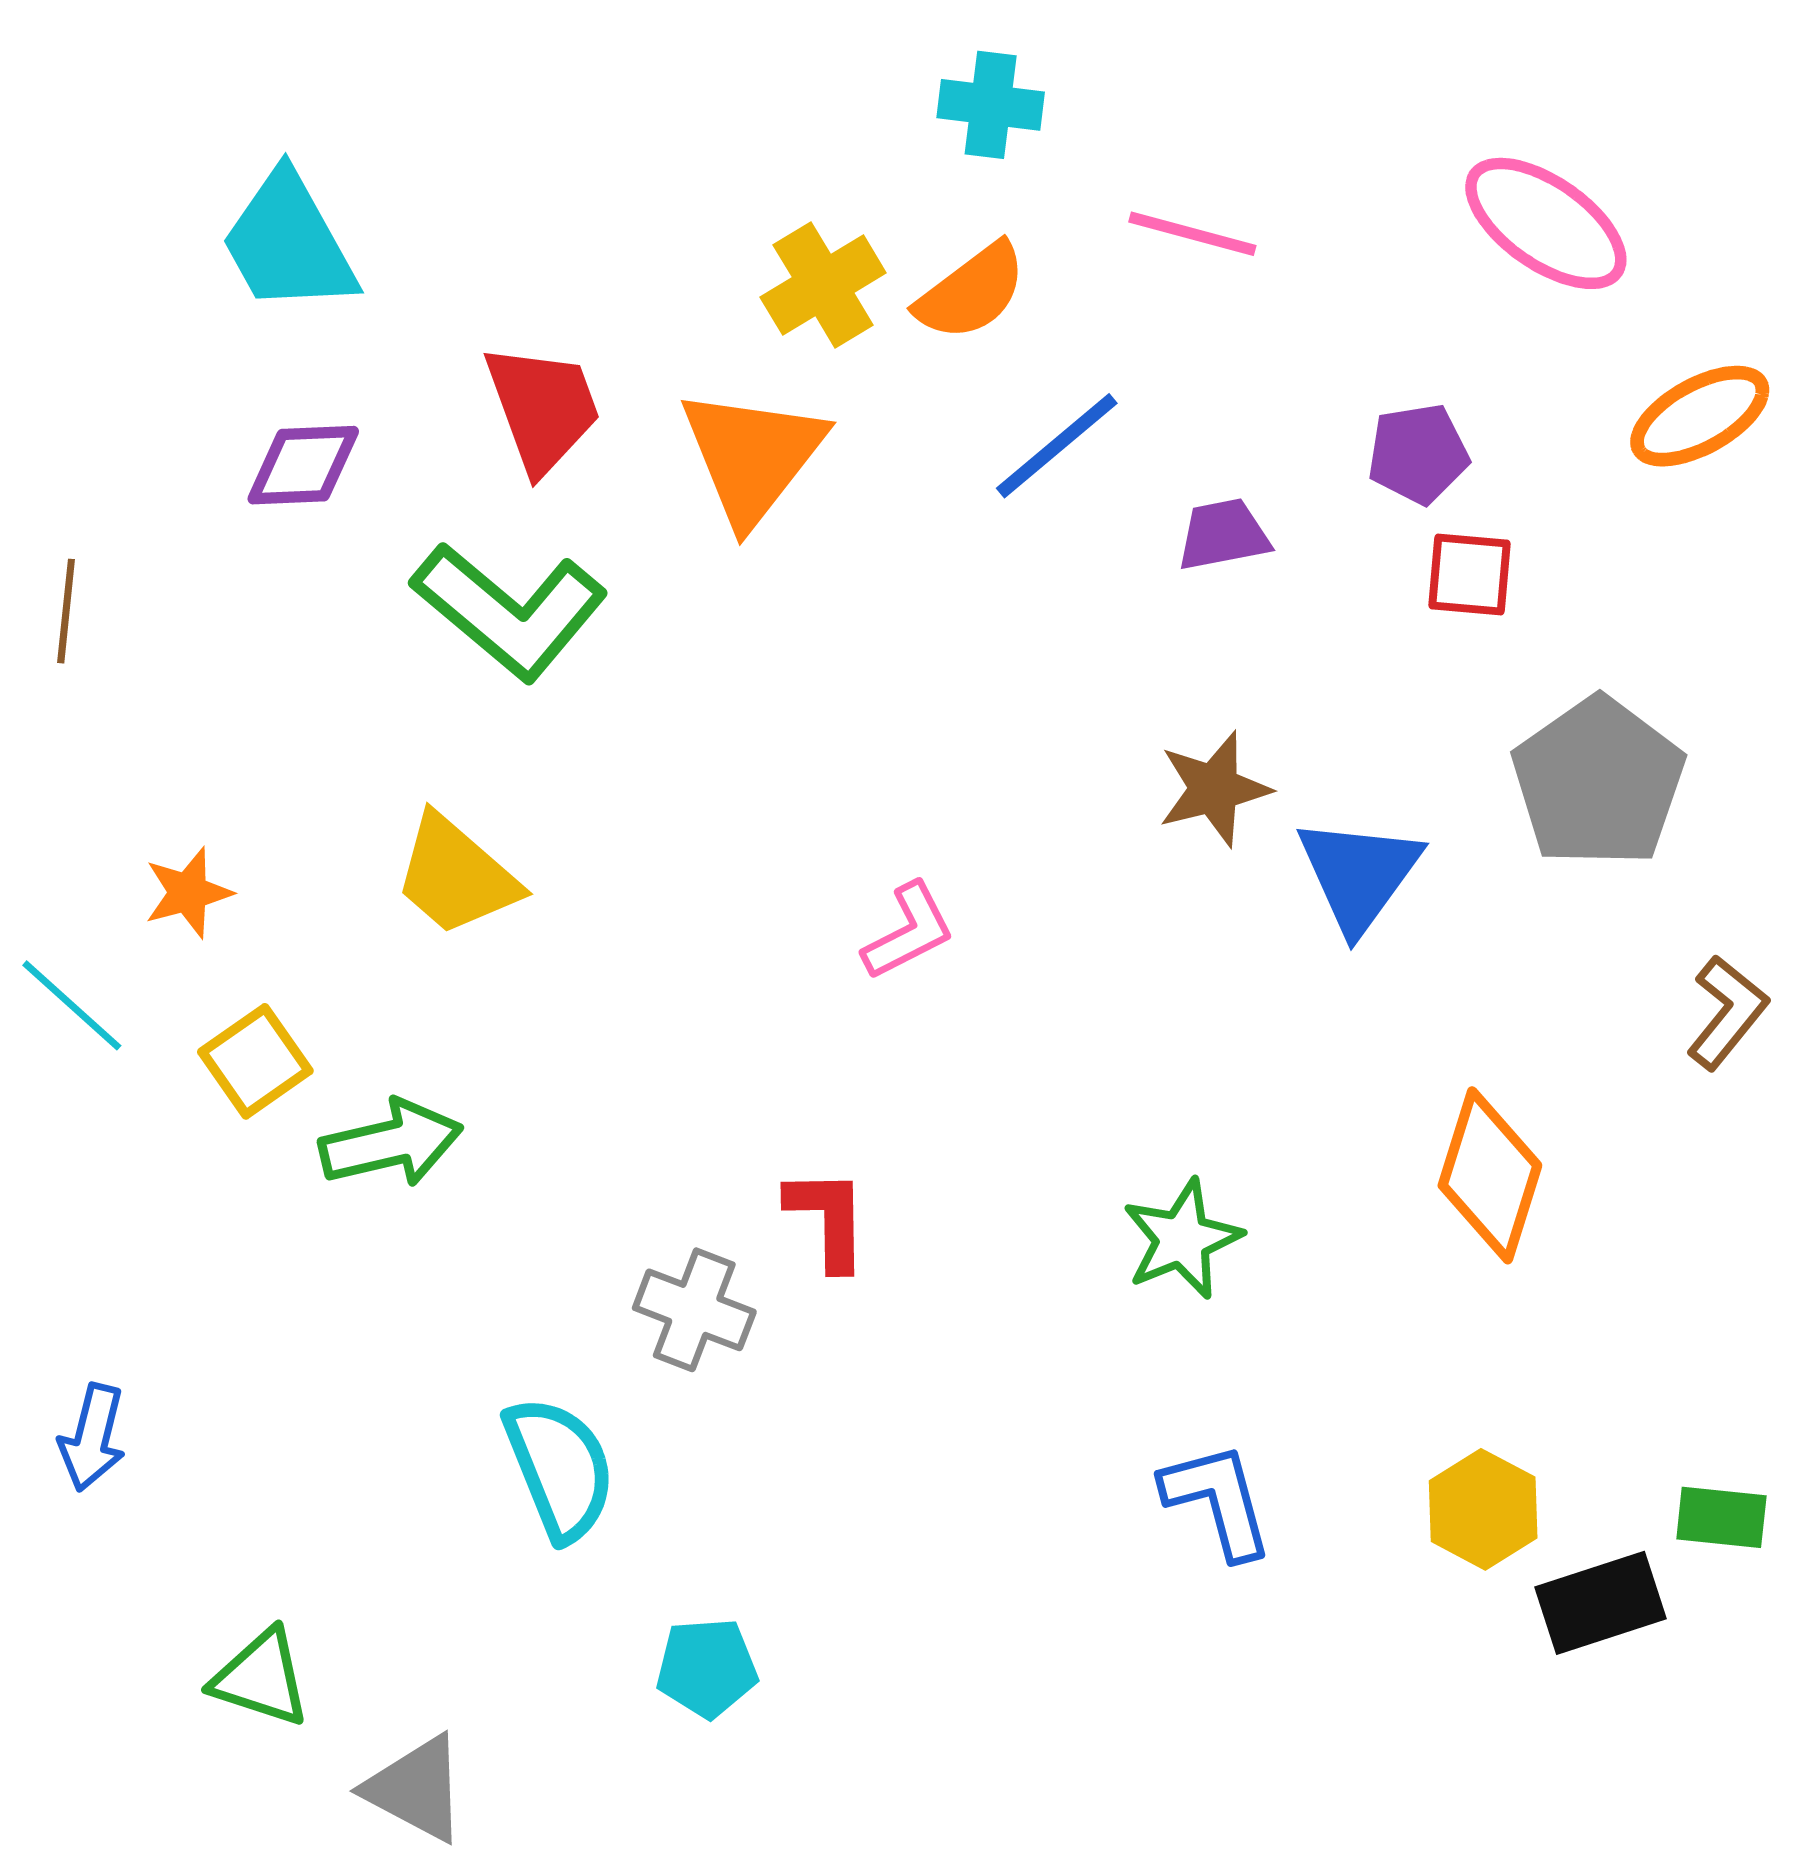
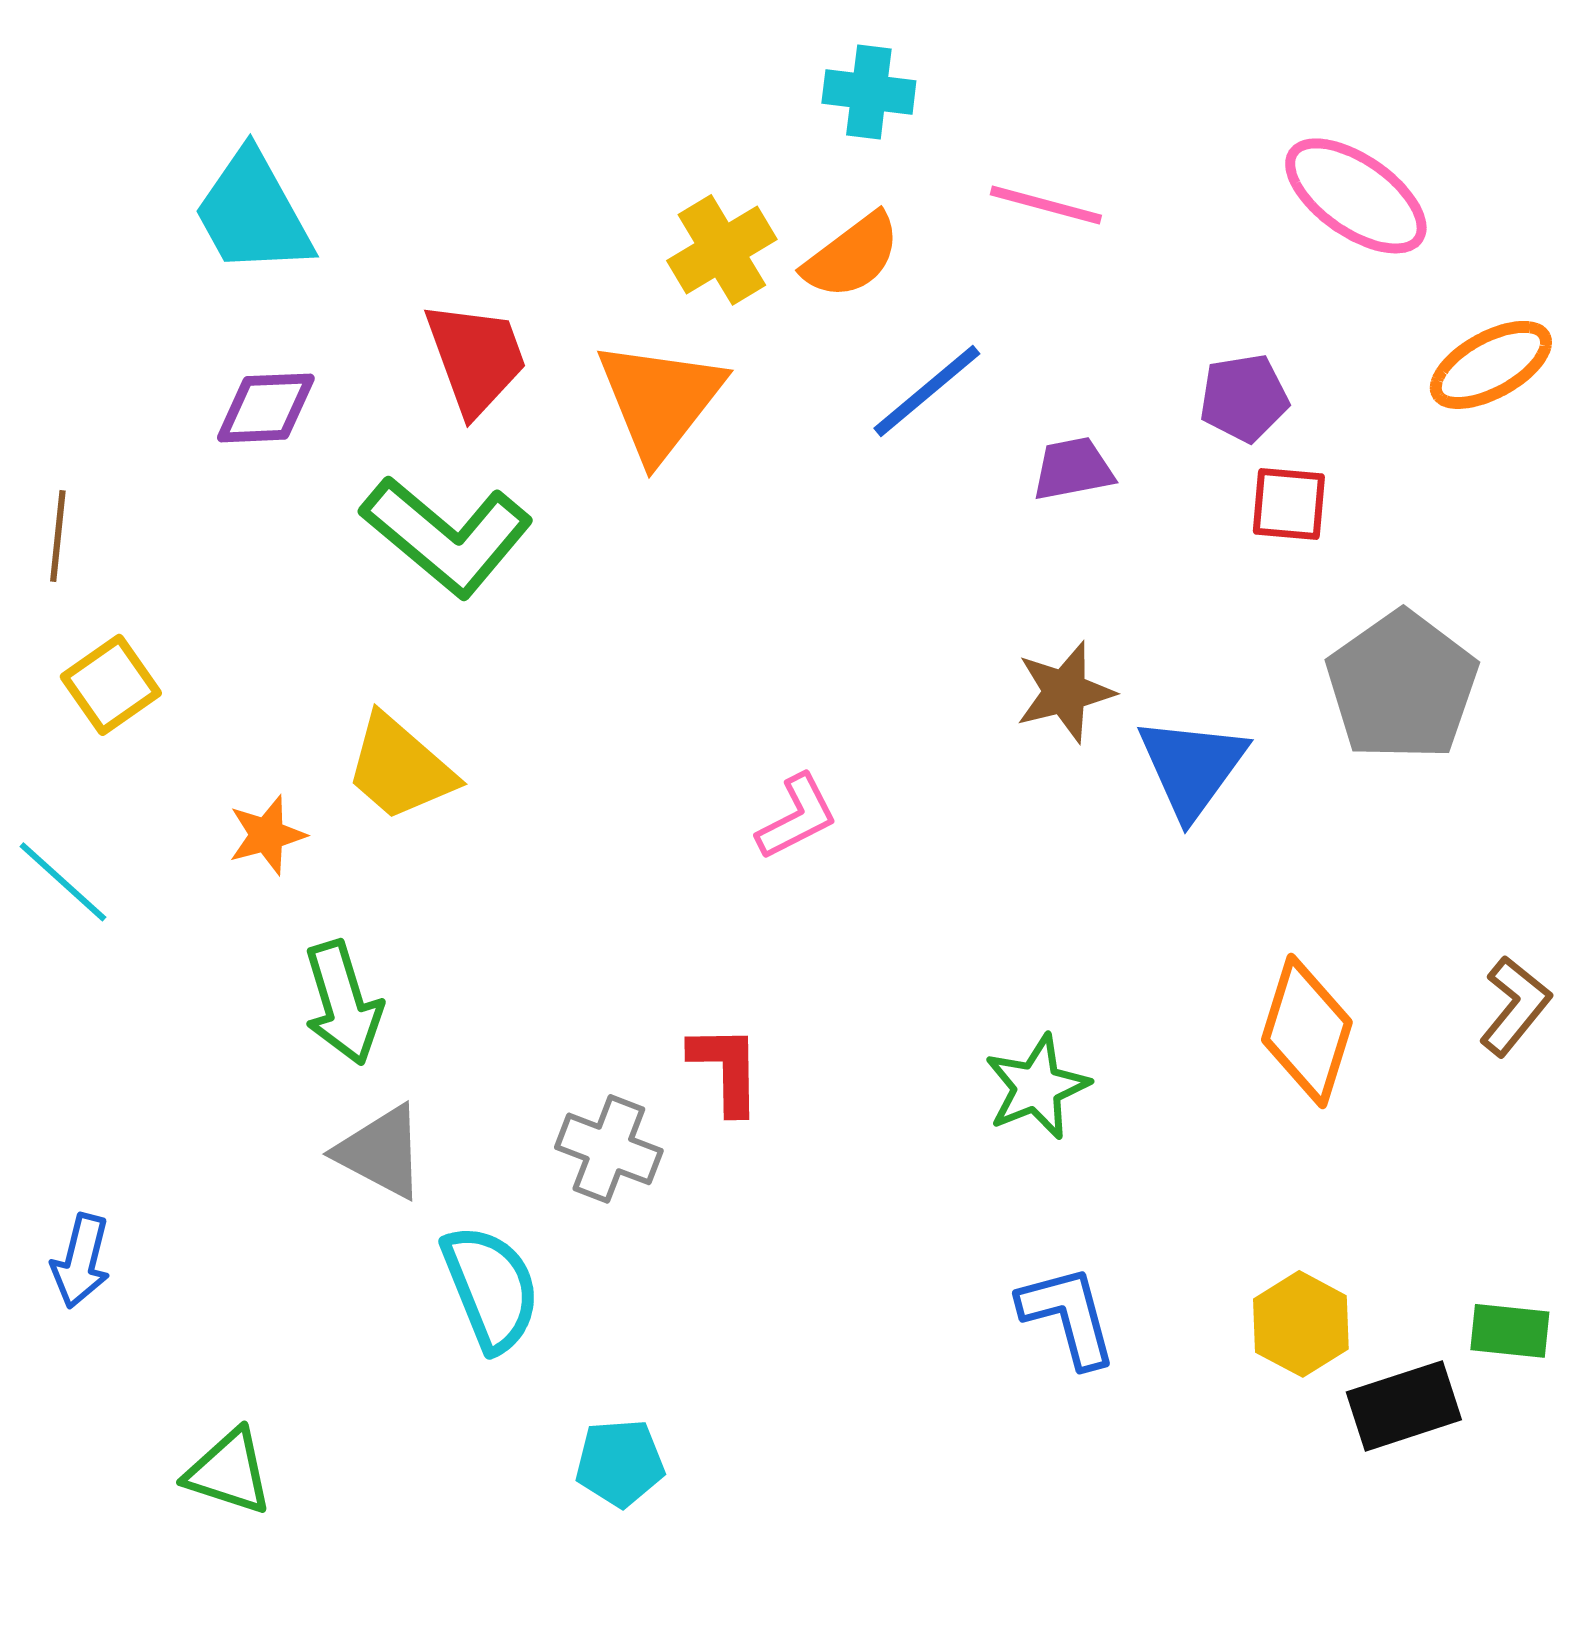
orange star: (188, 893) -> (267, 835), moved
brown L-shape: (1727, 1012) -> (1515, 1006), moved
yellow square: (255, 1061) -> (111, 685), moved
green arrow: (391, 1143) -> (343, 1003), turned 86
gray triangle: (416, 1789) -> (381, 1152), moved

